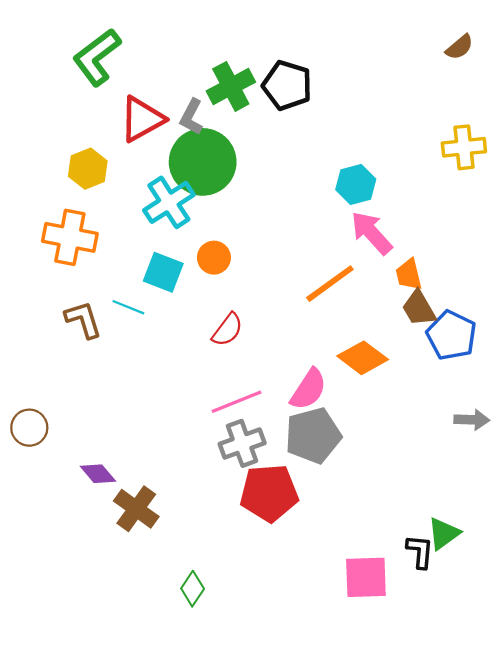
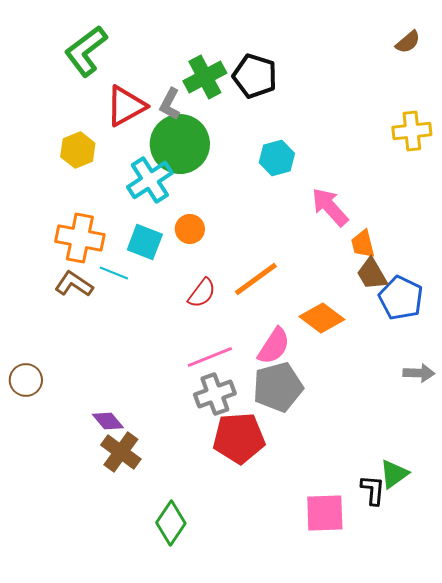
cyan hexagon: (356, 184) -> (277, 158), moved
orange cross: (70, 237) -> (80, 238), moved
orange line: (330, 284) -> (256, 279), moved
brown L-shape: (83, 320) -> (74, 284), turned -39
purple diamond: (98, 474) -> (108, 421), moved
green diamond: (193, 589) -> (171, 523), size x1.4

